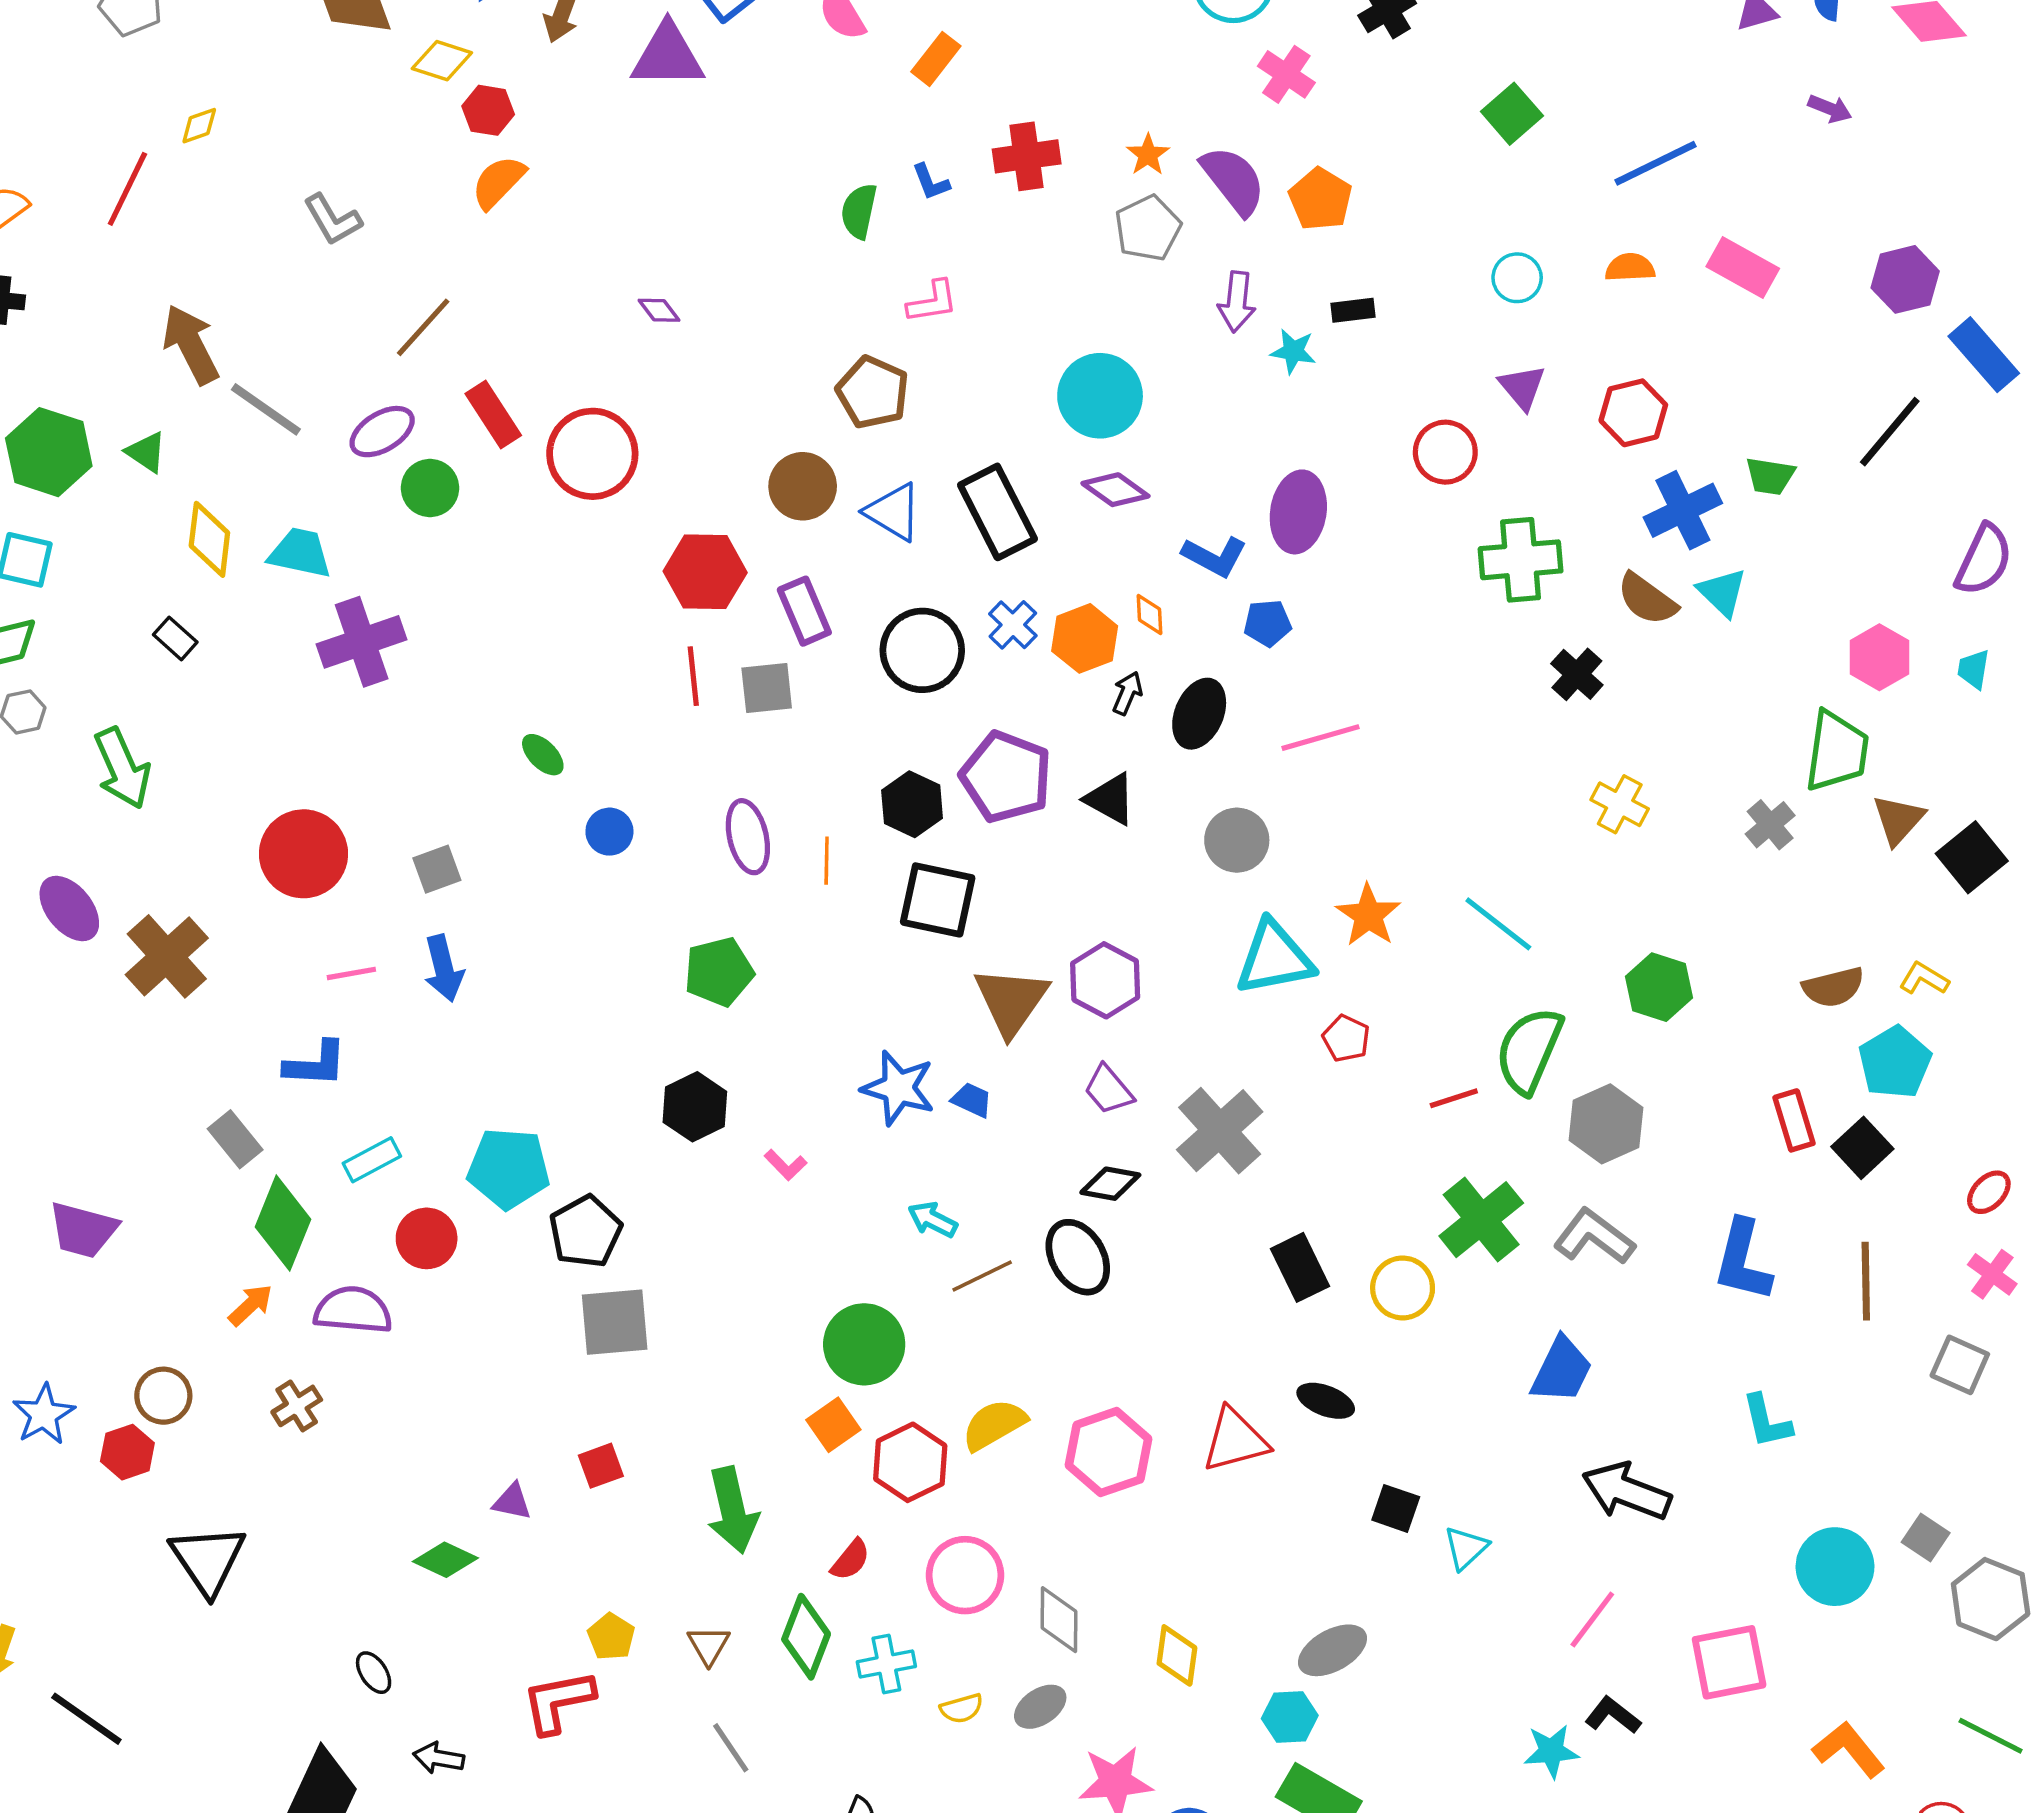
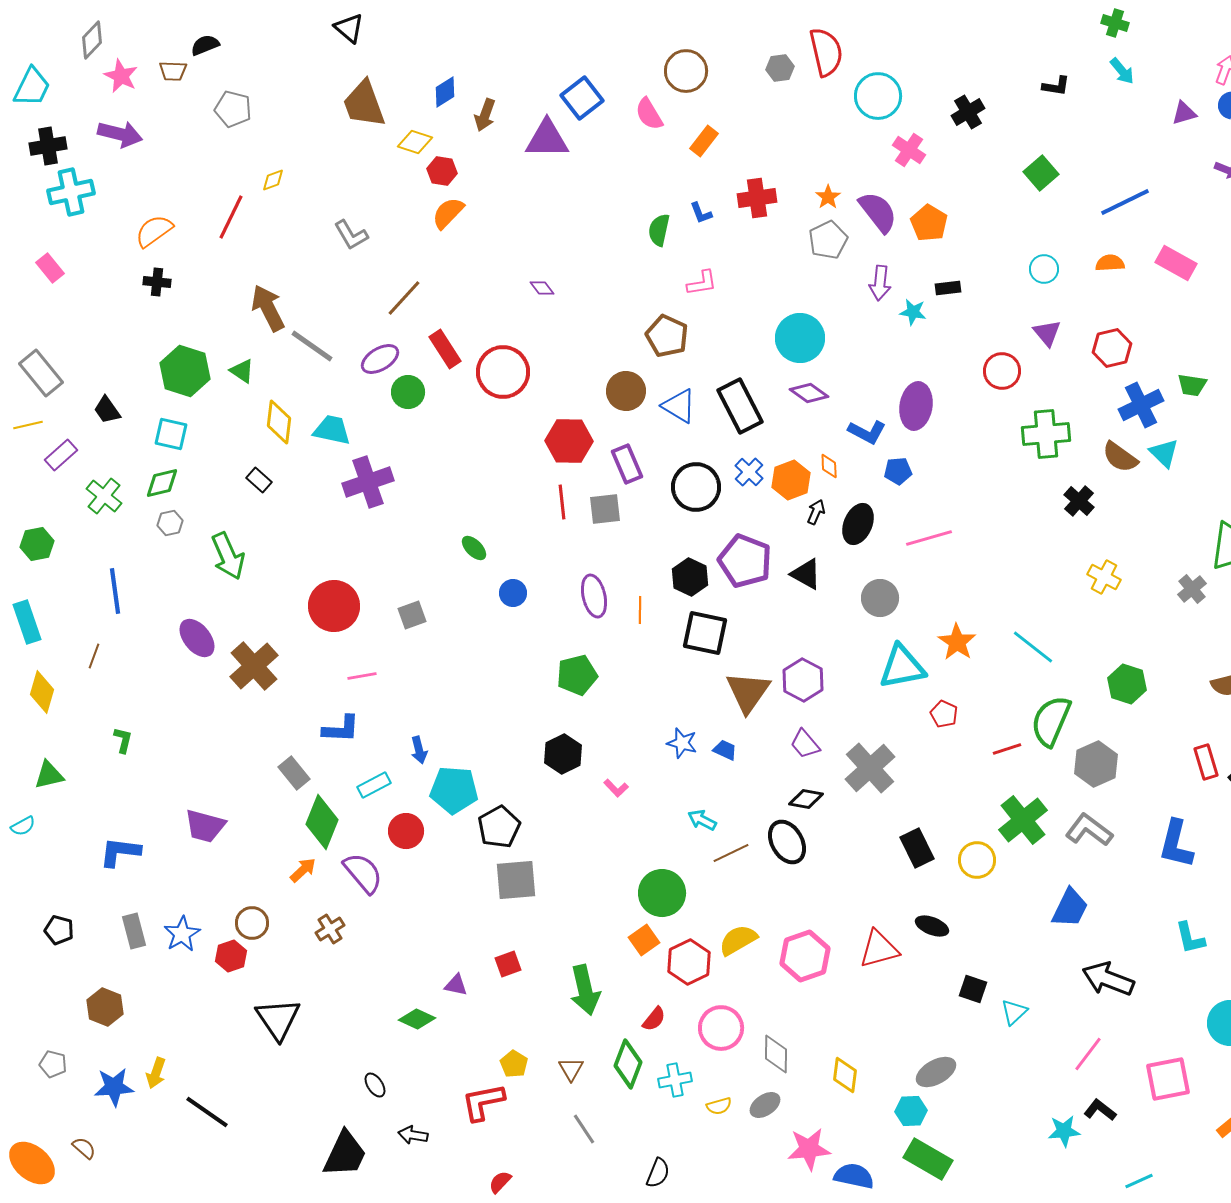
blue arrow: (444, 968) -> (419, 750), moved, size x0.7
blue star: (898, 1088) -> (682, 743), size x0.7
purple semicircle: (353, 1310) -> (363, 873), turned 45

